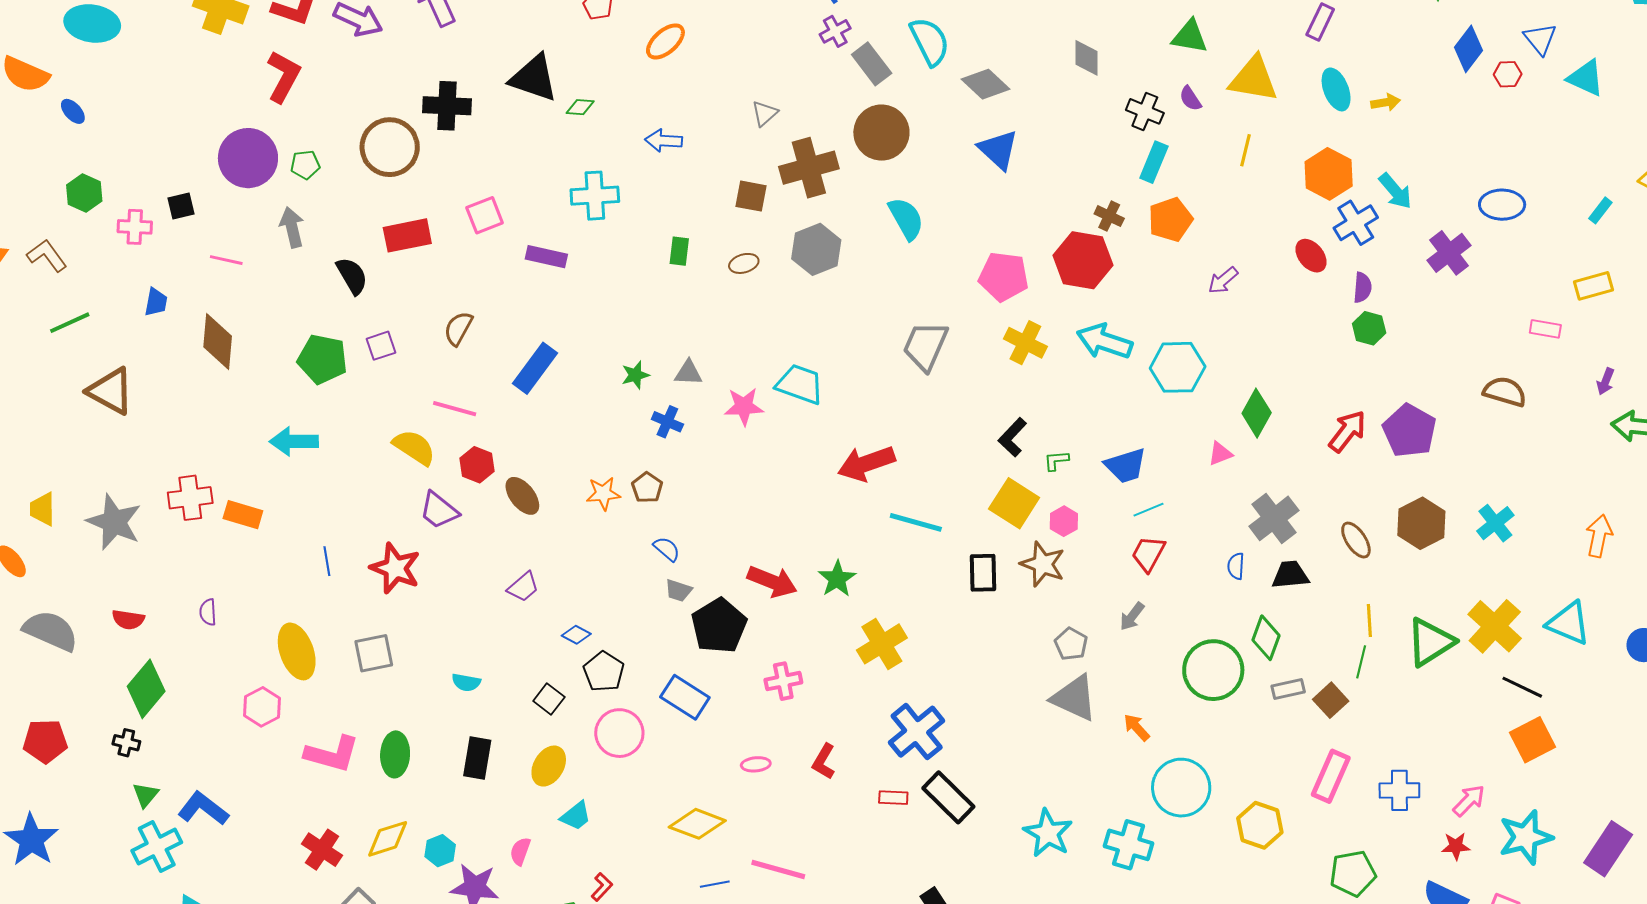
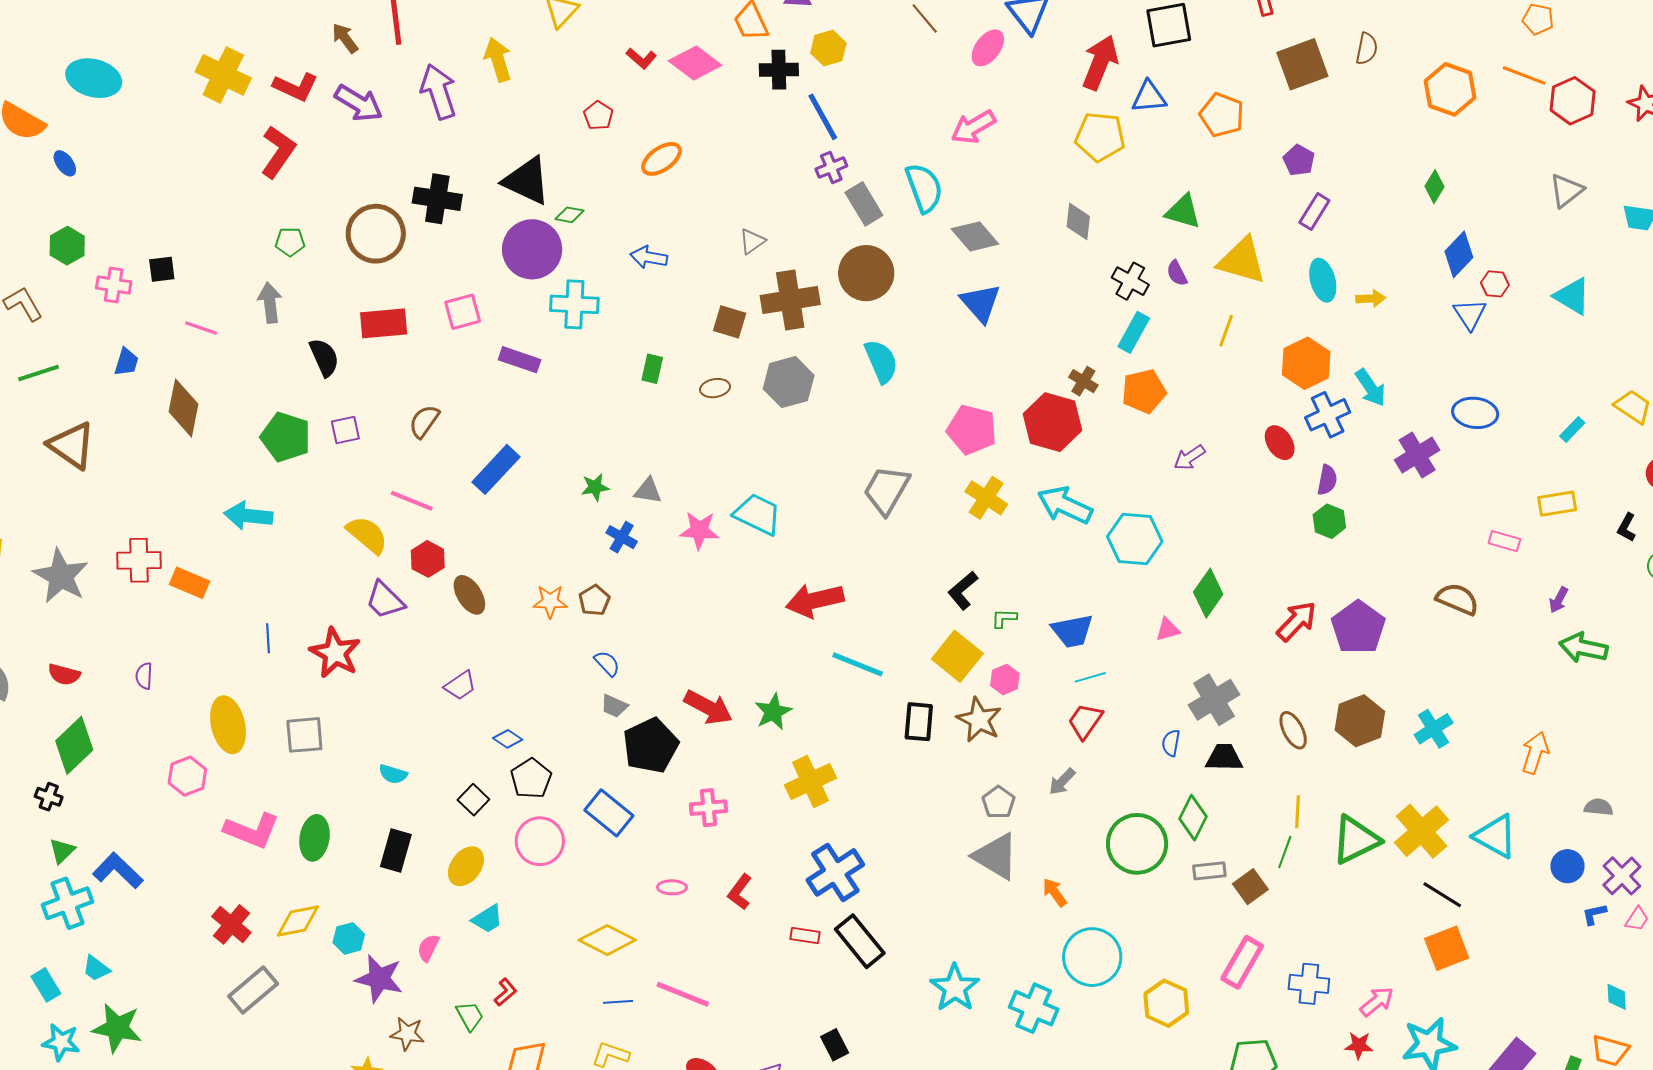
blue triangle: (1540, 39) -> (1470, 314), moved
purple circle: (248, 158) -> (532, 249), moved

